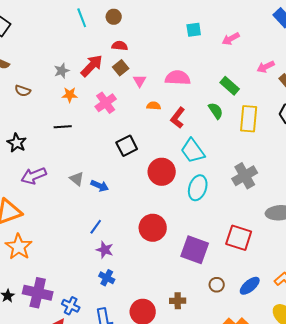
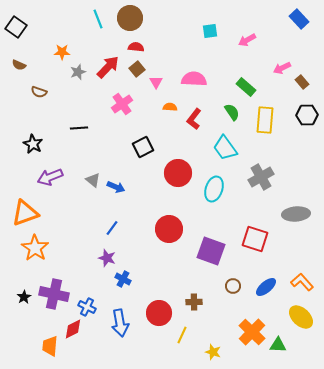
brown circle: (114, 17) -> (130, 18), size x1.6
orange star: (70, 95) -> (62, 52), moved
cyan trapezoid: (193, 151) -> (225, 148), moved
purple star: (105, 250) -> (107, 258), moved

